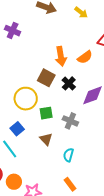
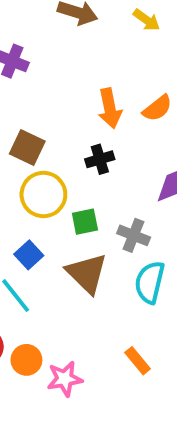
brown square: (46, 78) -> (27, 148), moved
black cross: (69, 83) -> (100, 159), moved, turned 32
brown triangle: (46, 139) -> (87, 273), size x1.6
cyan semicircle: (68, 155) -> (150, 282), moved, size x1.5

